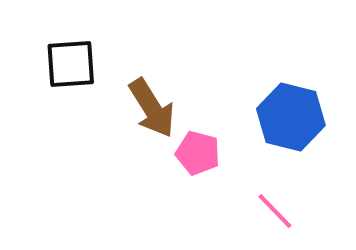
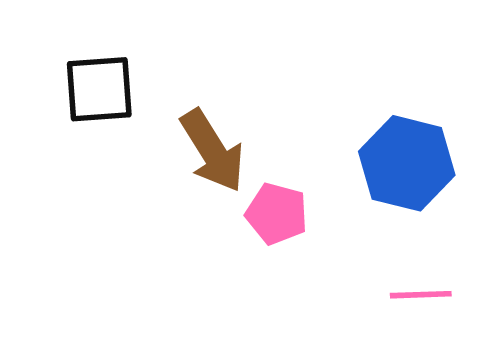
pink line: (275, 211) -> (421, 295), moved, turned -48

